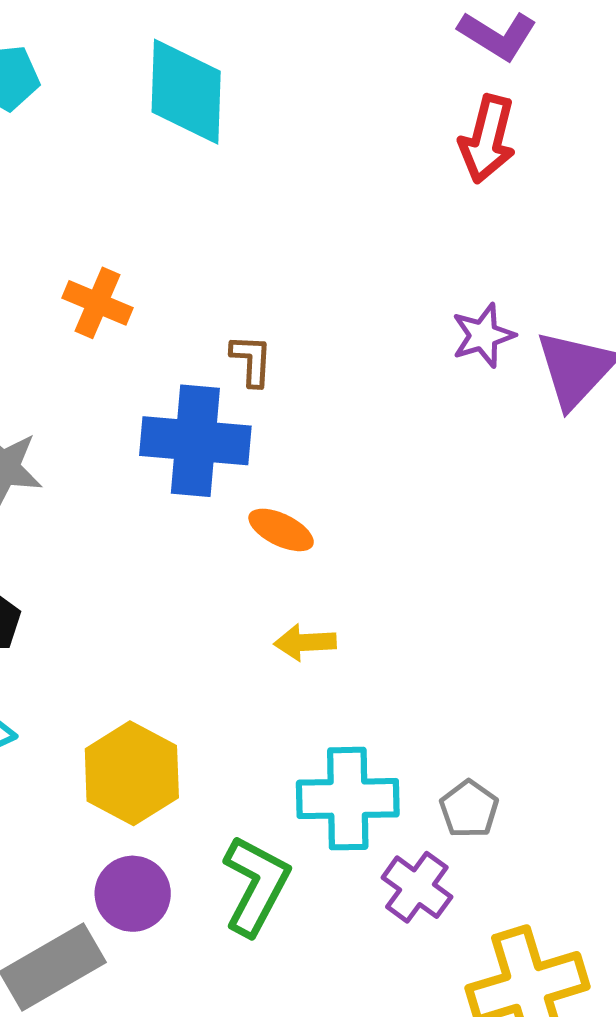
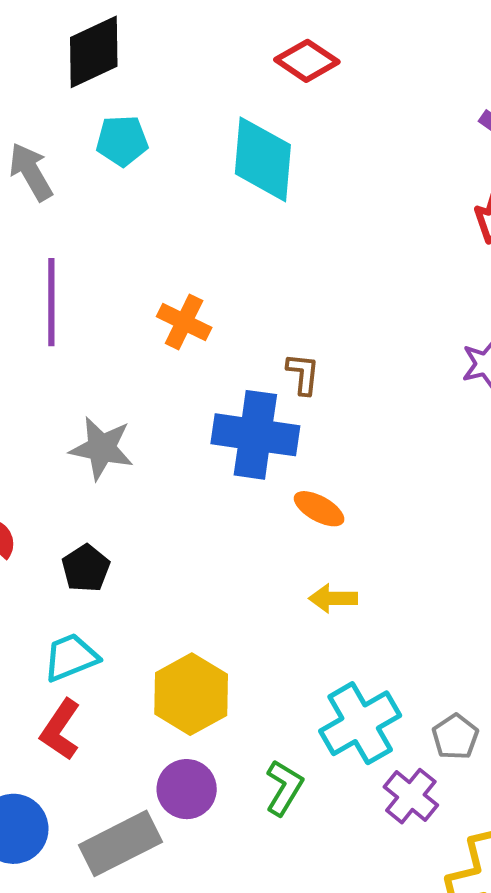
cyan cross: (348, 799) -> (360, 723), turned -32
green L-shape: (256, 885) -> (284, 788), size x0.7

